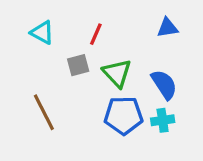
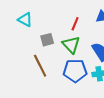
red line: (96, 34) -> (75, 24), moved
brown line: (44, 112) -> (40, 66), moved

